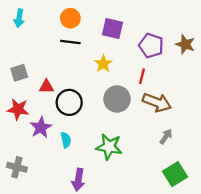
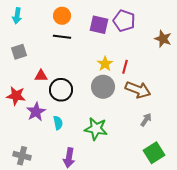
purple pentagon: (151, 46) -> (124, 21), moved
yellow star: (103, 64) -> (105, 64), moved
gray square: (19, 73) -> (19, 52), moved
gray cross: (17, 167) -> (22, 156), moved

